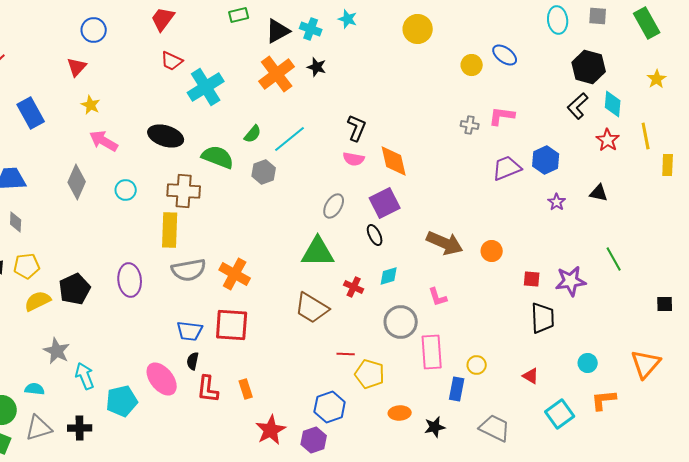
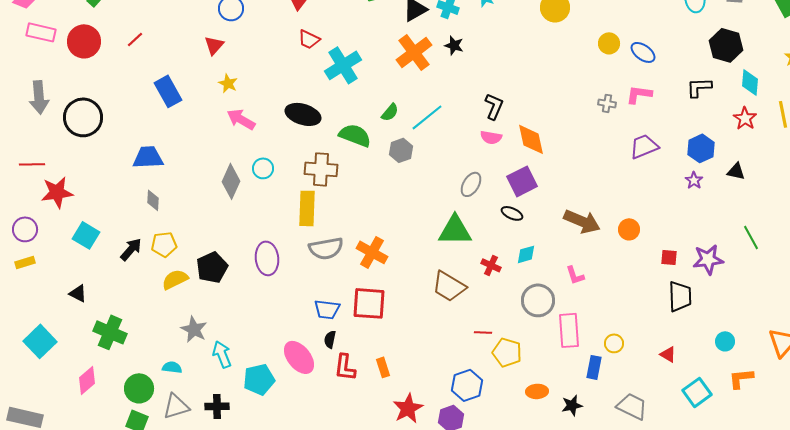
blue ellipse: (505, 55) -> (643, 52), moved
black L-shape: (578, 106) -> (699, 87), moved, turned 40
blue hexagon: (546, 160) -> (701, 148), moved
gray diamond: (77, 182) -> (231, 181), moved
black ellipse: (375, 235) -> (512, 213), turned -40

